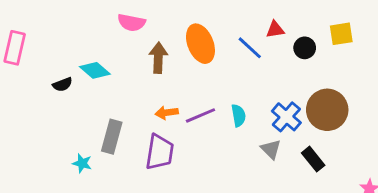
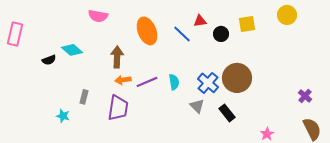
brown arrow: (158, 58) -> (117, 57), moved
gray rectangle: (112, 137) -> (84, 97), size x0.6

